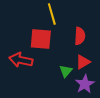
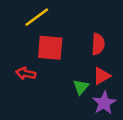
yellow line: (52, 14) -> (37, 17), moved, turned 70
red arrow: (21, 60) -> (26, 73), size x0.7

